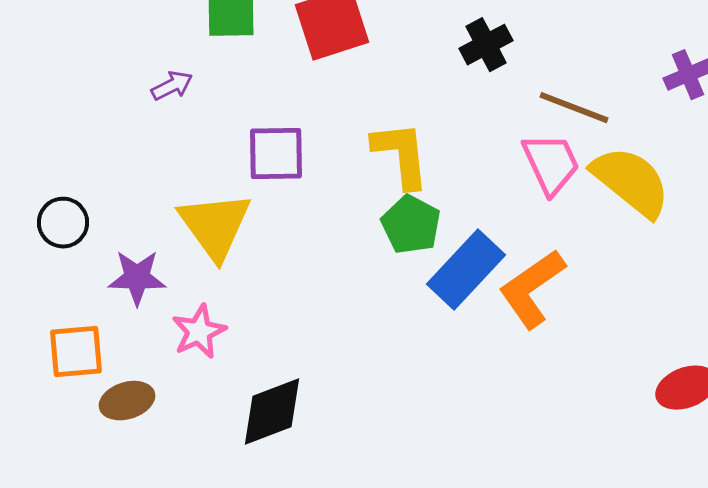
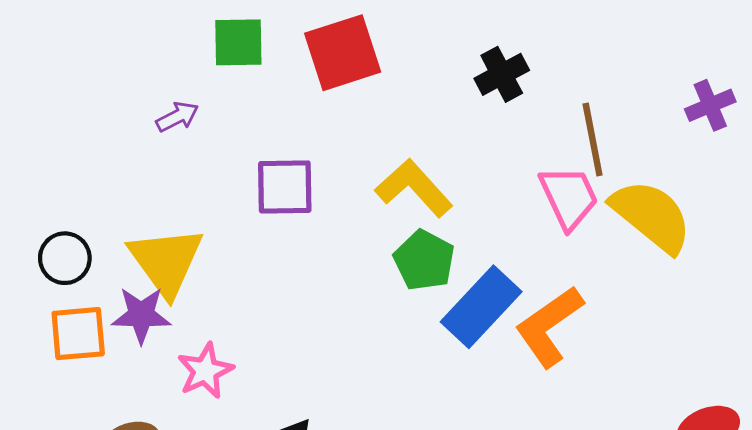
brown line: (574, 108) -> (593, 139), turned 58
yellow L-shape: (401, 155) -> (414, 188), turned -36
yellow triangle: (215, 226) -> (166, 261), moved
orange square: (76, 352) -> (78, 334), moved

